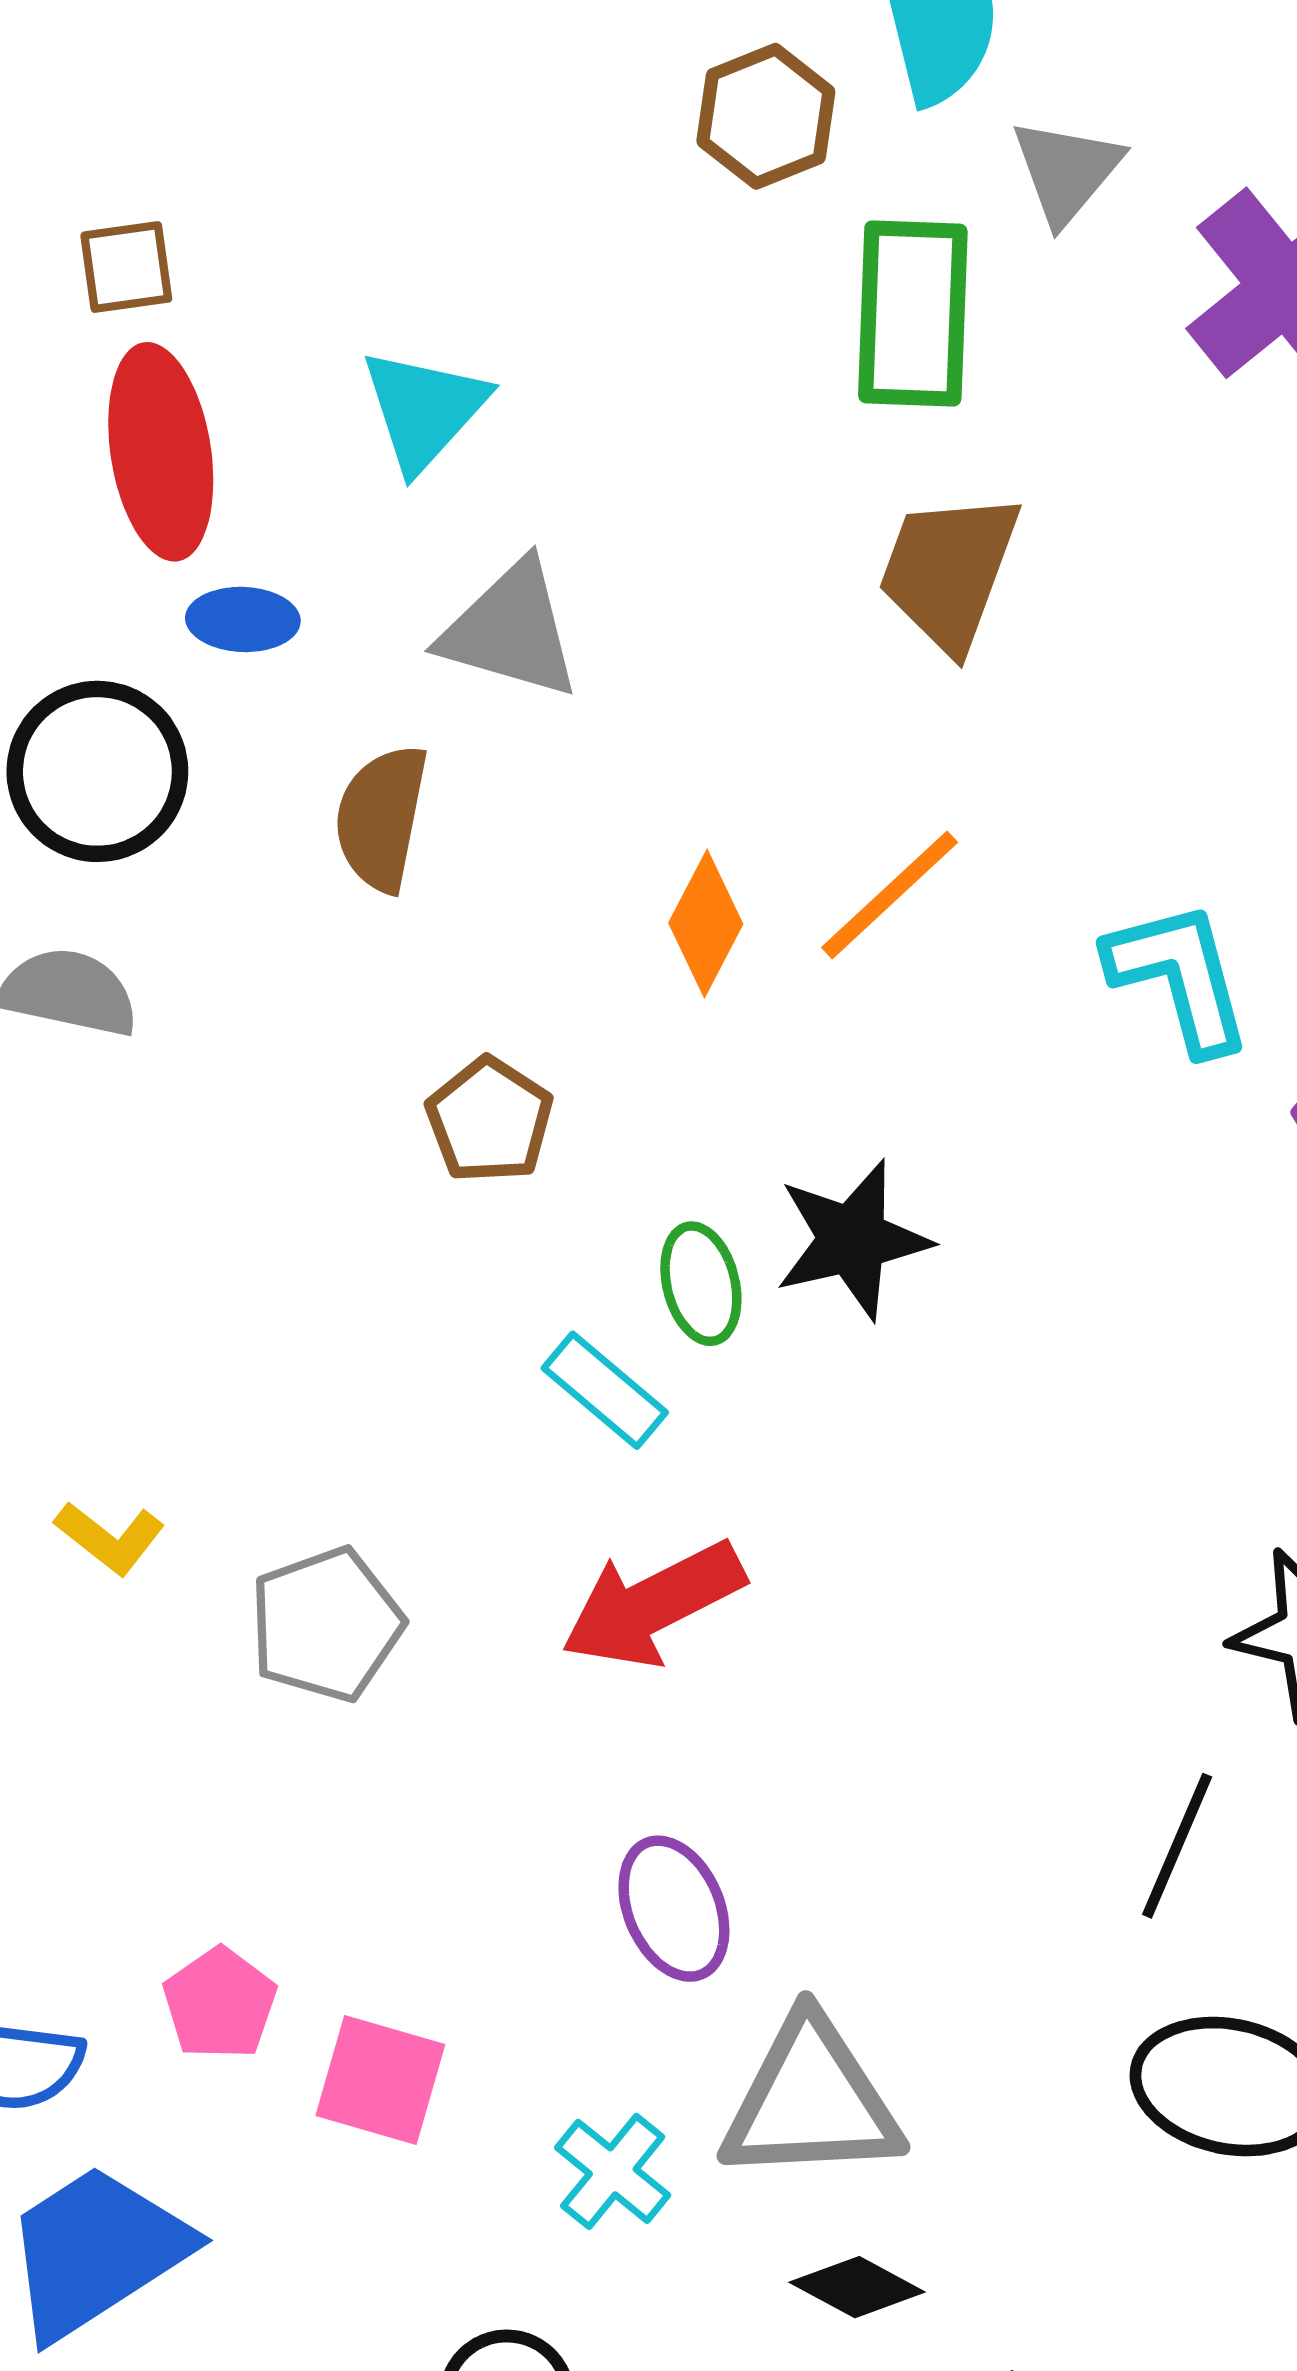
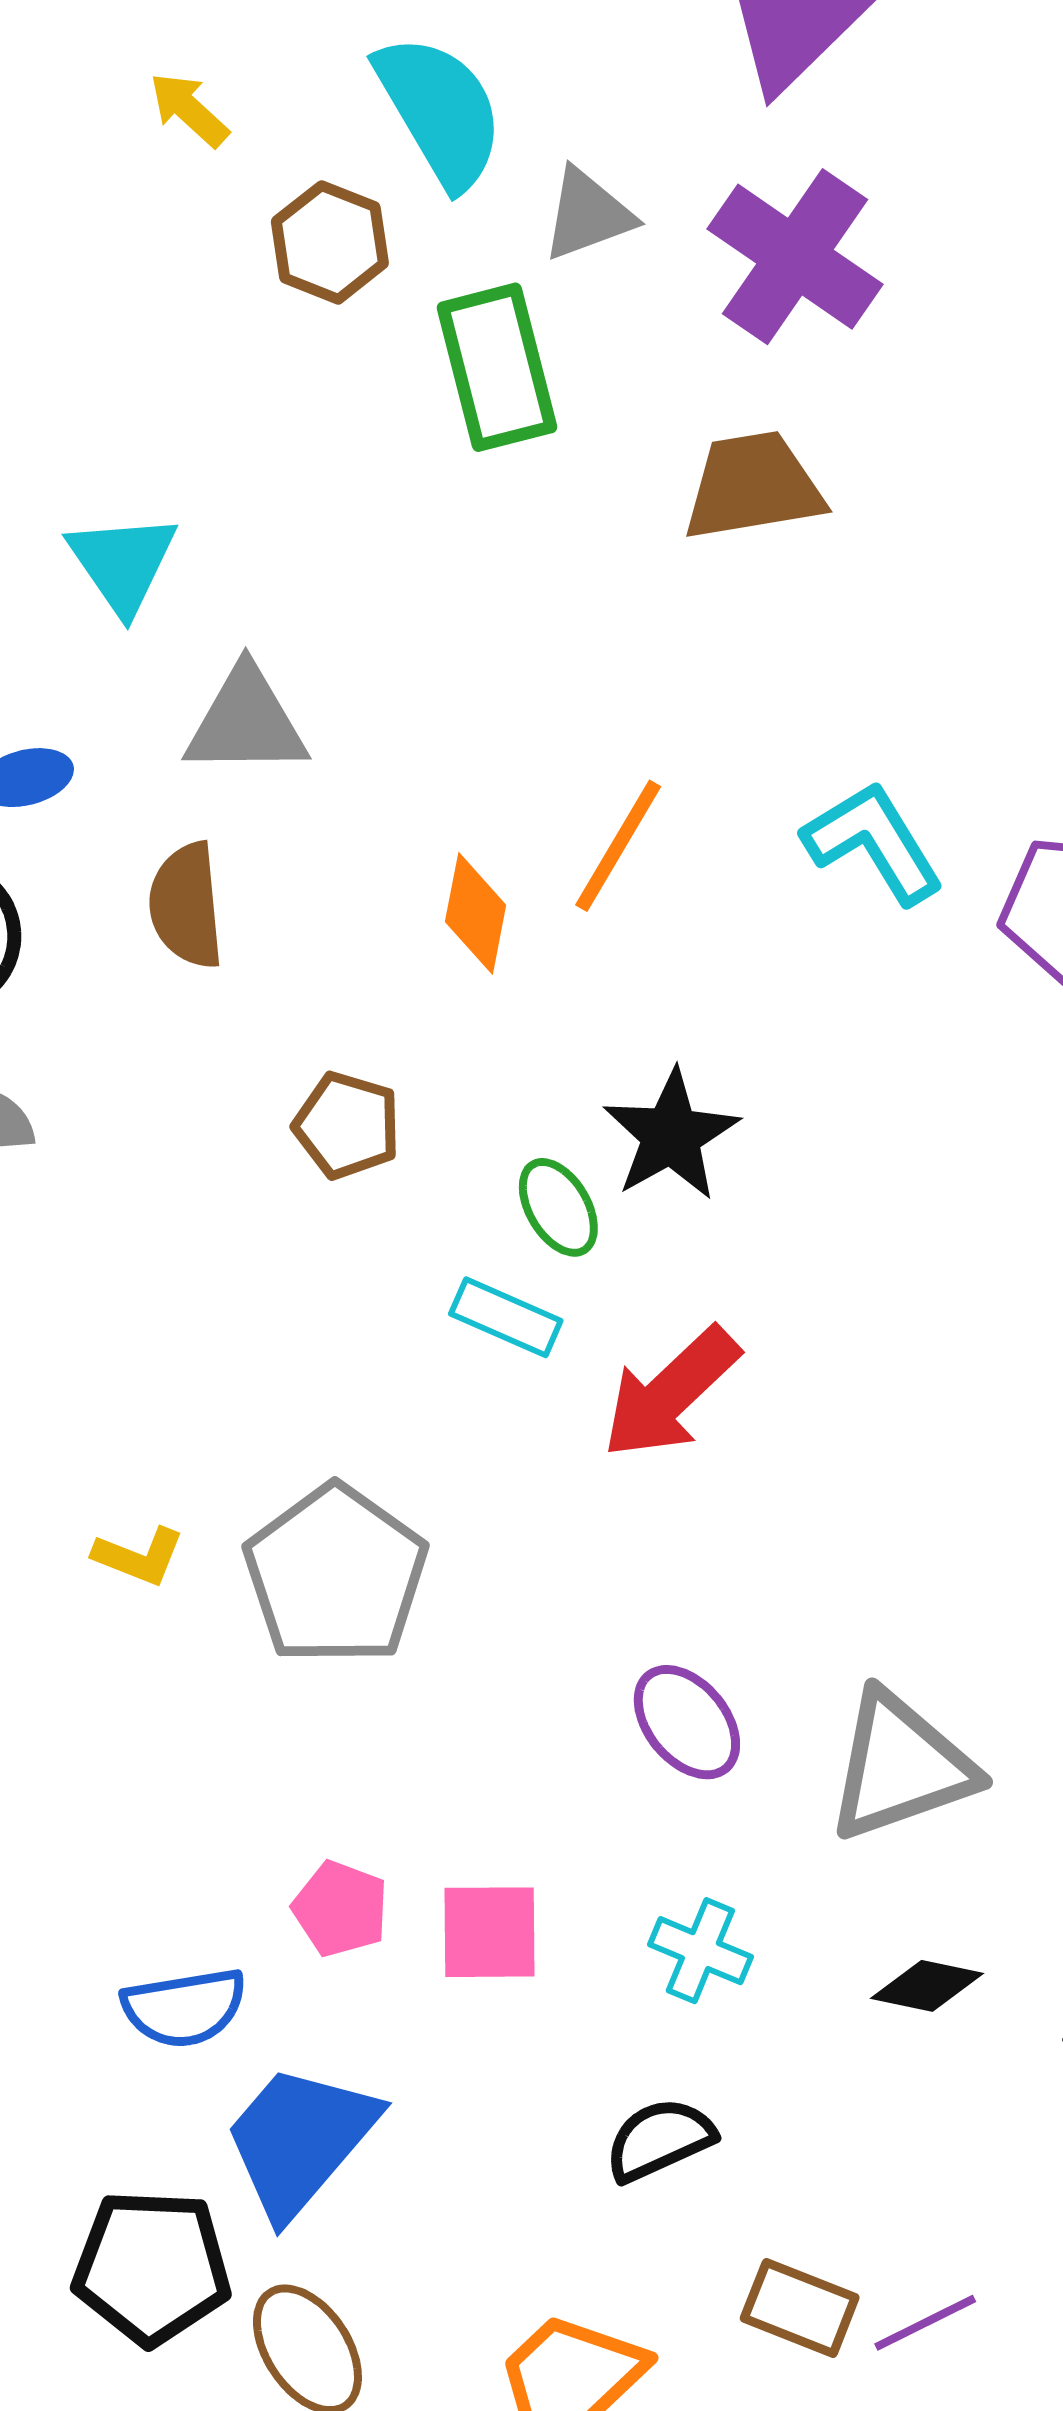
gray triangle: (1067, 171) -> (588, 214), turned 46
brown trapezoid: (949, 571) -> (753, 486), moved, turned 77
red arrow: (653, 1604) -> (671, 1393), moved
gray pentagon: (326, 1625) -> (336, 1575), size x1.4
gray triangle: (811, 2101) -> (901, 1766), moved

